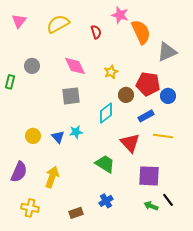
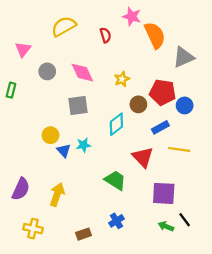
pink triangle: (19, 21) -> (23, 49), moved
gray circle: (32, 66) -> (47, 71), moved
yellow circle: (33, 136) -> (51, 135), moved

